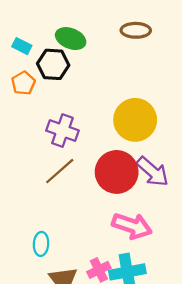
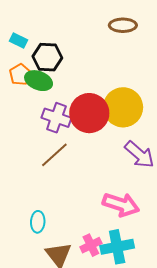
green ellipse: (71, 39) -> (39, 81), moved
red circle: (117, 172) -> (89, 113), moved

